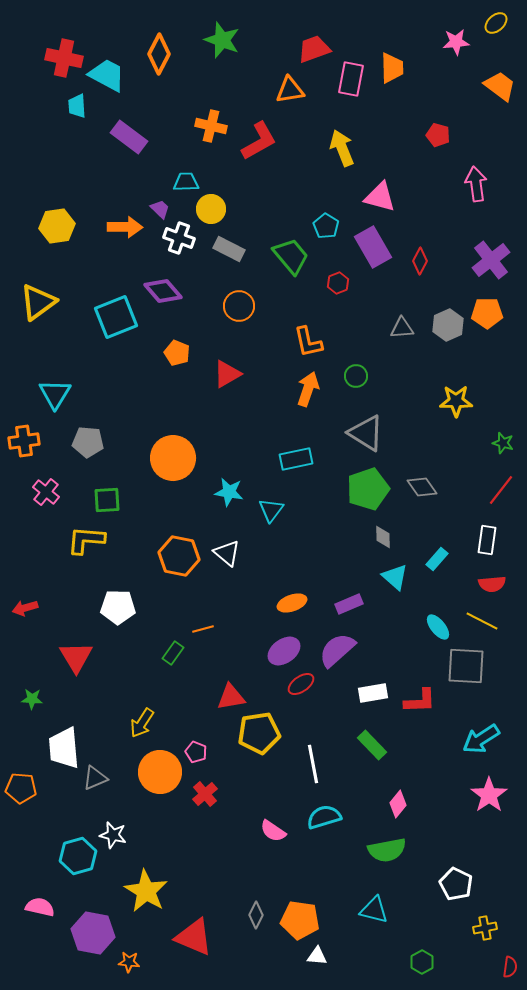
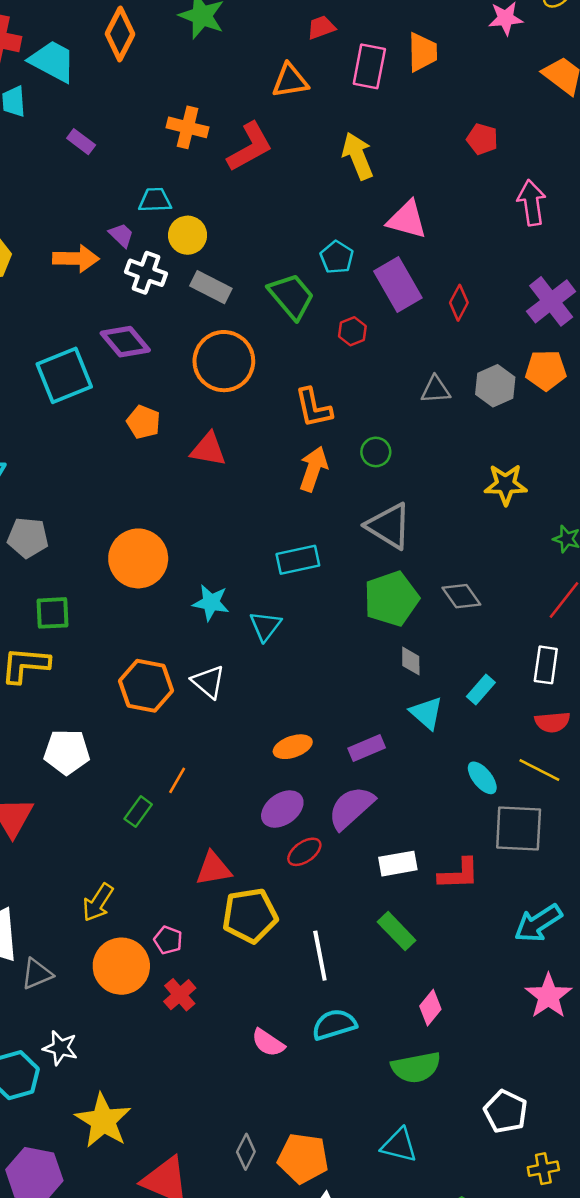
red trapezoid: (314, 49) -> (321, 27), size x0.7
purple rectangle: (129, 137) -> (81, 142), size x0.6
orange circle: (239, 306) -> (224, 361), size x1.5
red triangle: (227, 374) -> (208, 449), turned 40
orange line: (203, 629) -> (177, 780), turned -45

